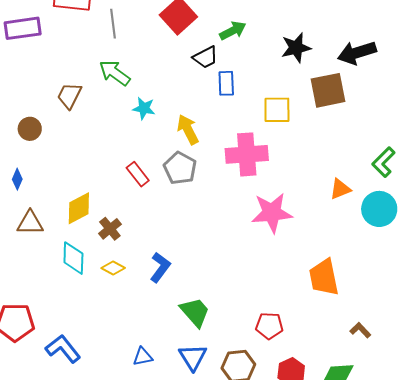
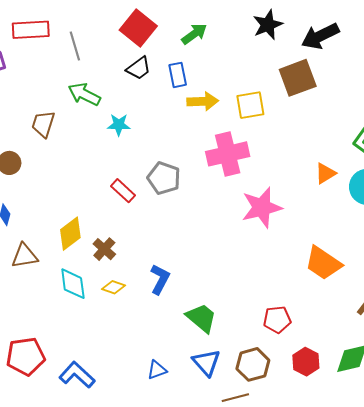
black star: (296, 48) -> (268, 25), moved
black trapezoid: (205, 57) -> (139, 68), moved
blue rectangle: (226, 83) -> (178, 75), moved
yellow arrow: (188, 130) -> (203, 101), moved, turned 124
orange trapezoid: (324, 277) -> (323, 263), turned -36

